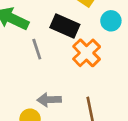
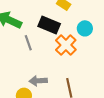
cyan circle: (111, 21) -> (85, 28), moved

